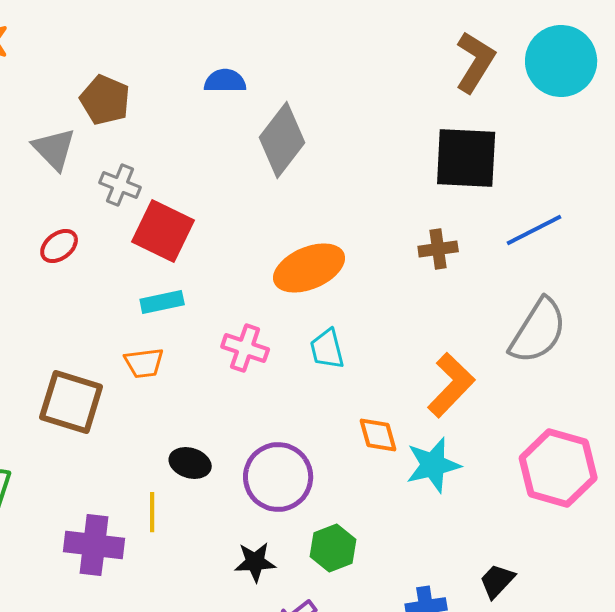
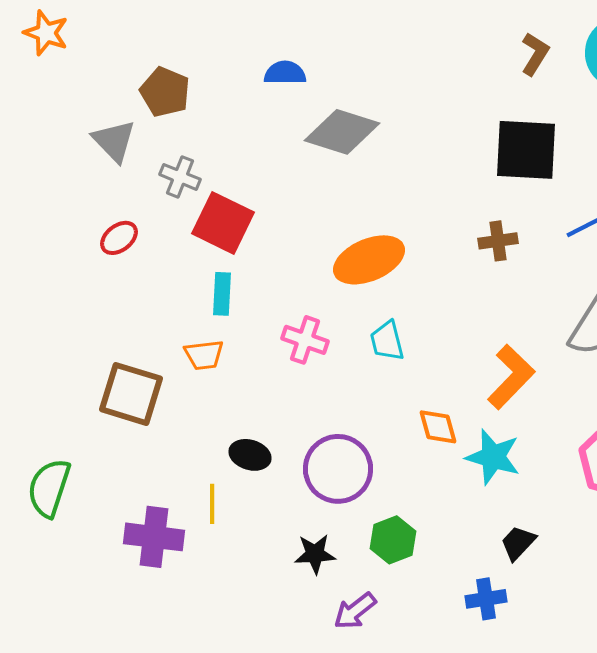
brown L-shape: (475, 62) -> (535, 54), size x0.7
gray diamond: (282, 140) -> (342, 132), turned 70
cyan rectangle: (162, 302) -> (222, 294), turned -75
cyan star: (433, 465) -> (493, 457), turned 30
black trapezoid: (497, 581) -> (518, 543), moved

